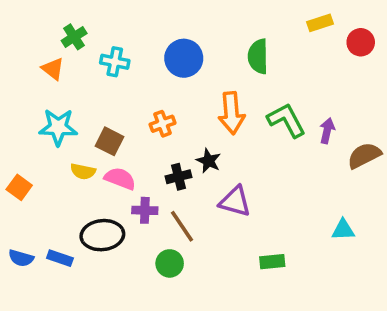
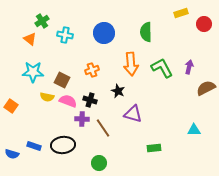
purple arrow: (327, 131) -> (189, 67), moved
black cross: (178, 177) -> (90, 100), moved, turned 32
black ellipse: (102, 235) -> (63, 145), moved
blue semicircle: (21, 258) -> (12, 154), moved
green circle: (170, 263) -> (99, 163), moved

